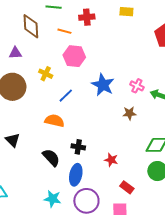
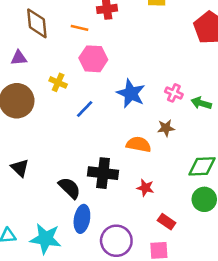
orange semicircle: (54, 121) -> (139, 144), moved
black cross: (78, 147) -> (103, 173), size x1.6
blue ellipse: (76, 175) -> (82, 219), moved
cyan star: (53, 199) -> (46, 239), moved, size x1.4

